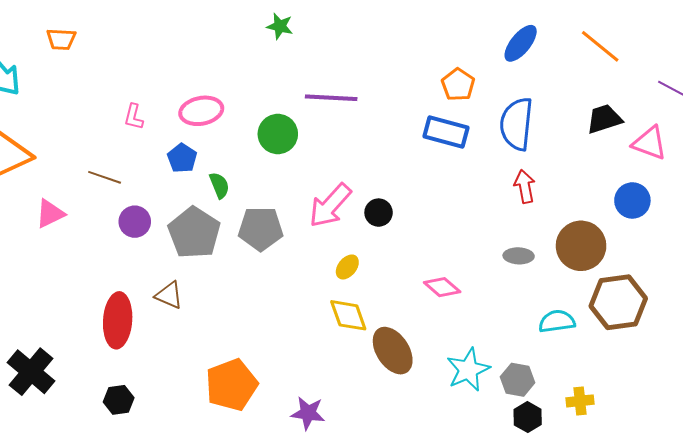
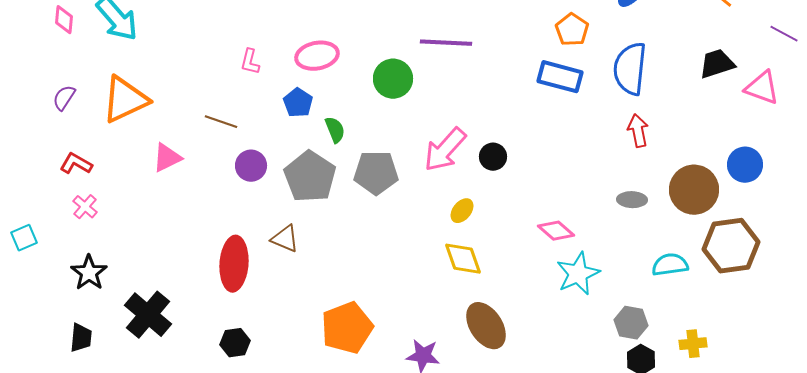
blue circle: (632, 200) -> (745, 165), moved
brown ellipse: (393, 351) -> (486, 326), moved
cyan star: (468, 370) -> (578, 274), moved

